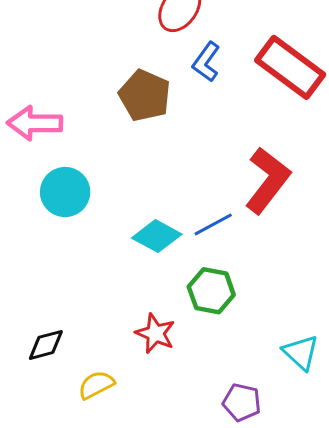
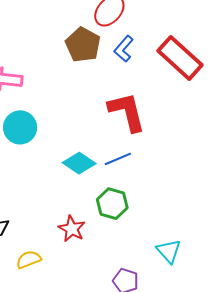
brown pentagon: (145, 96) -> (83, 45), moved
red L-shape: (268, 180) -> (127, 112), moved, turned -57

